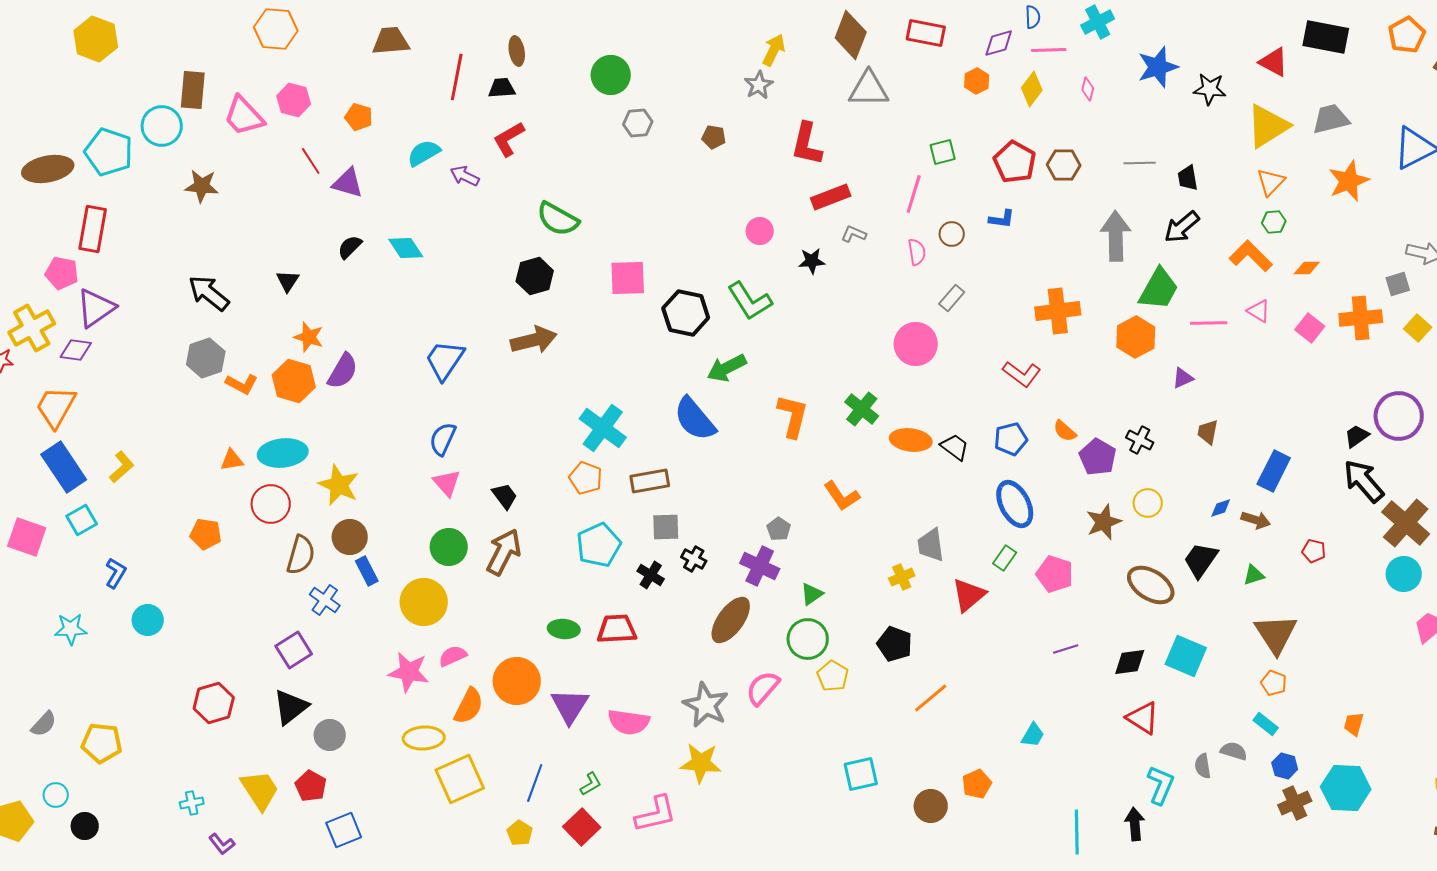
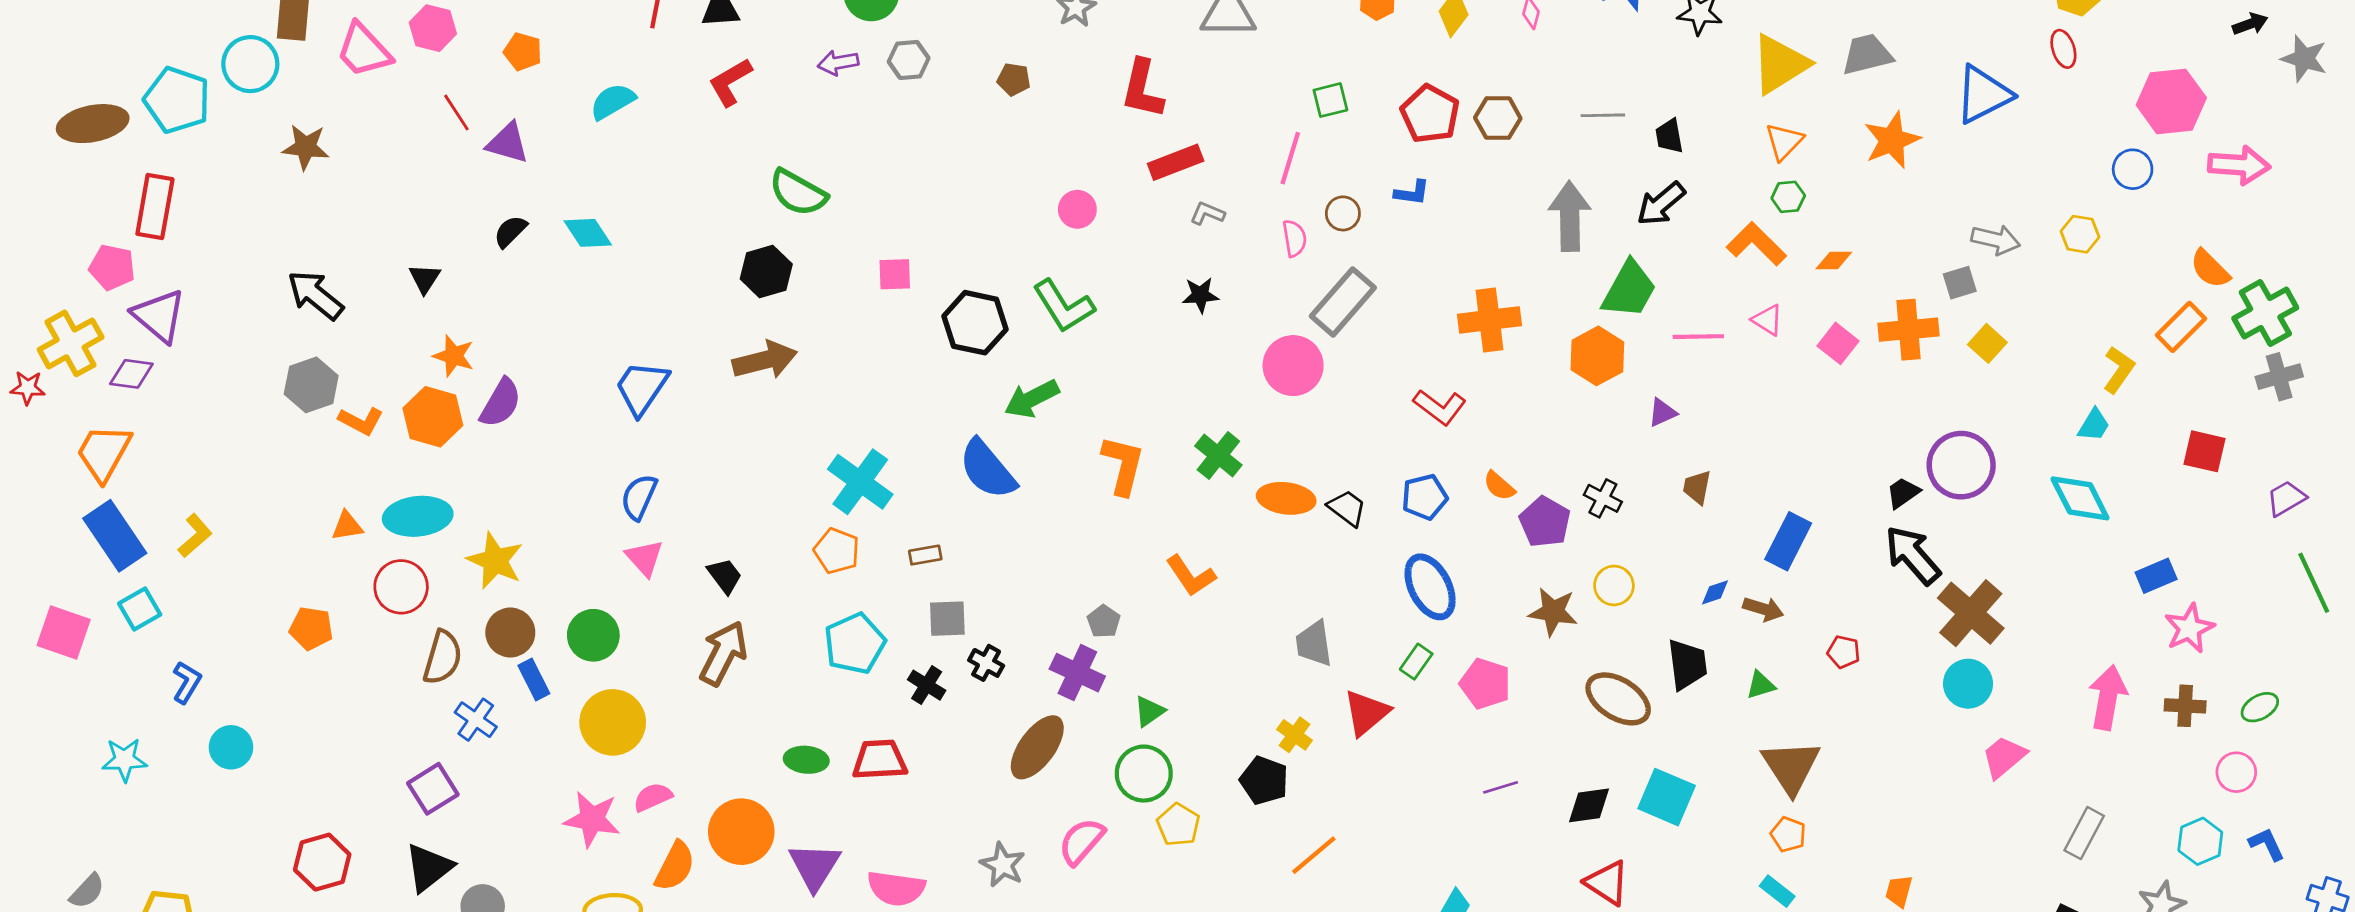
purple arrow: (465, 176) -> (838, 63), moved, turned -36
black star: (812, 261) -> (1200, 295), moved
pink square: (628, 278) -> (895, 274), size x0.7
gray rectangle: (952, 298) -> (1343, 302), size x1.8
purple triangle: (96, 308) -> (159, 316), turned -45
brown rectangle: (650, 481) -> (925, 555), size x0.6
brown star: (1104, 522) -> (1553, 612), turned 30
green circle: (449, 547) -> (593, 635), moved
black trapezoid: (1201, 560) -> (1687, 664), turned 138
yellow cross: (902, 577) -> (1294, 735), moved, turned -30
gray star: (706, 705) -> (1003, 865), size x0.7

